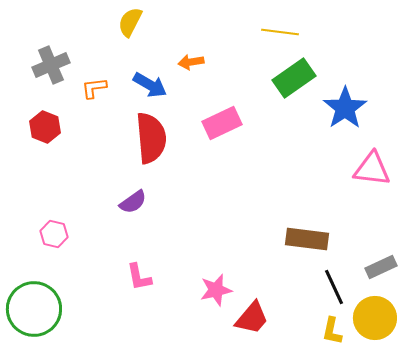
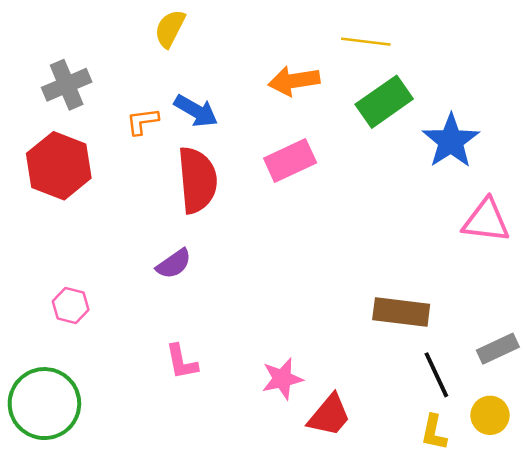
orange arrow: (191, 62) -> (294, 81), moved, size x1.5
orange L-shape: (94, 88) -> (142, 121), moved
red hexagon: (45, 127) -> (59, 166), size x1.6
yellow circle: (375, 318) -> (490, 415), size x0.7

